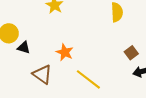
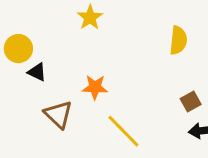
orange star: (65, 52) -> (95, 87), turned -30

